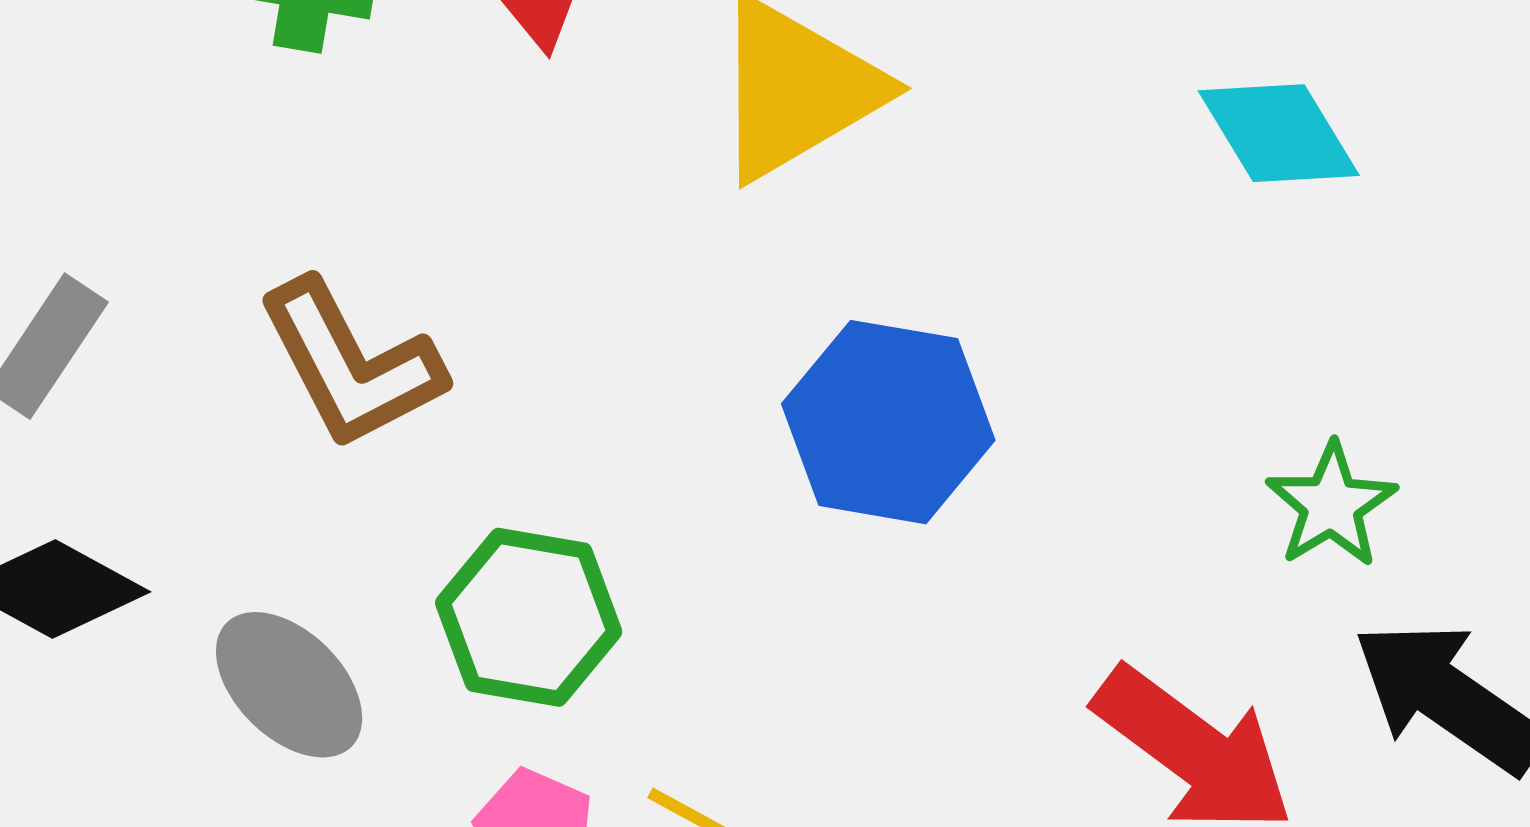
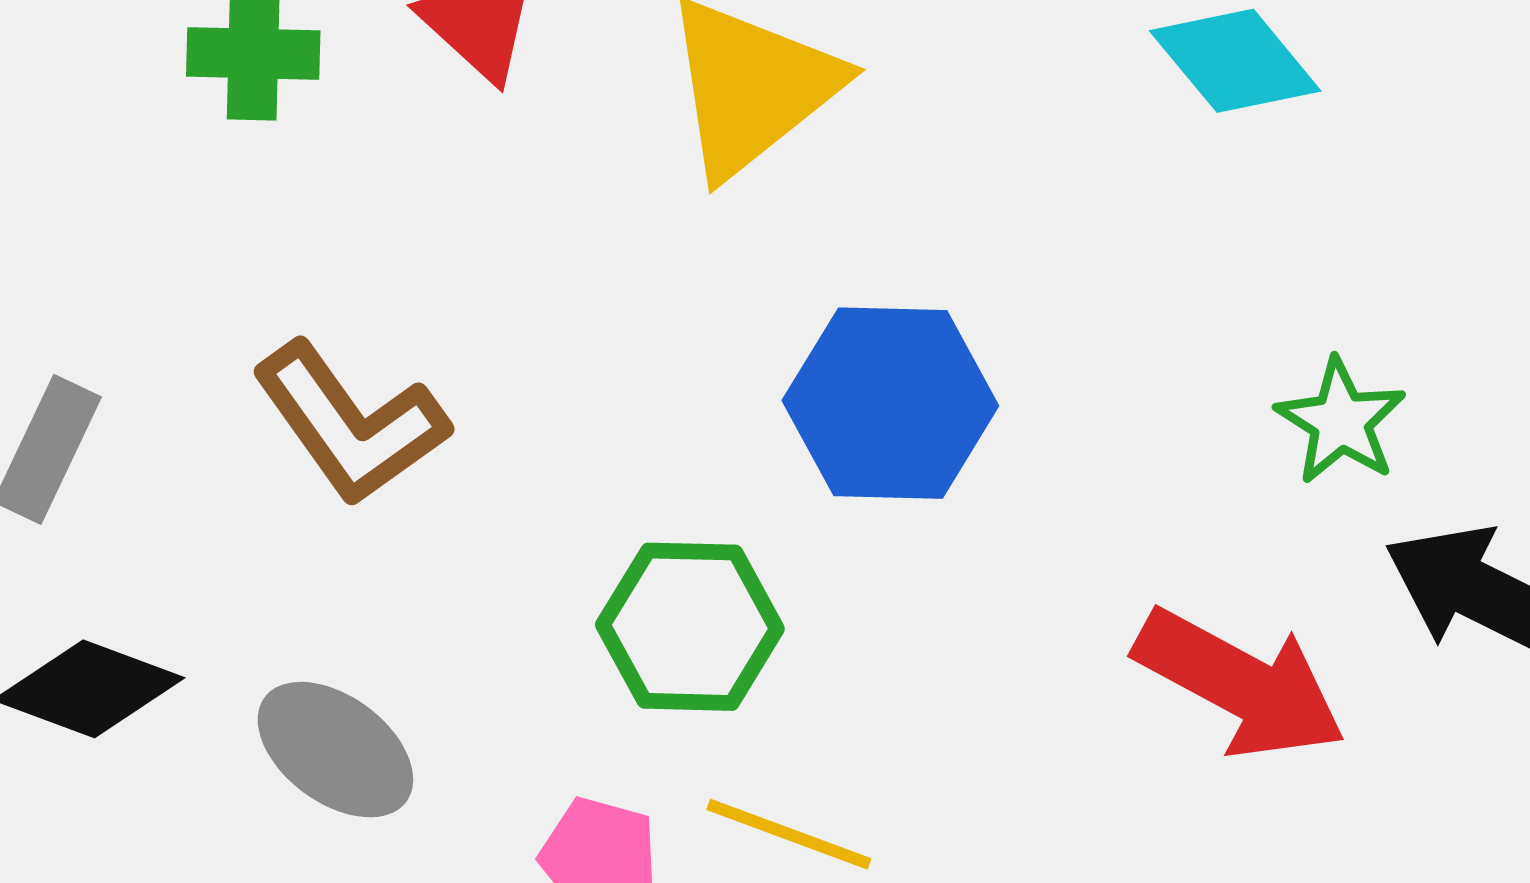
green hexagon: (529, 617) -> (690, 627), moved

